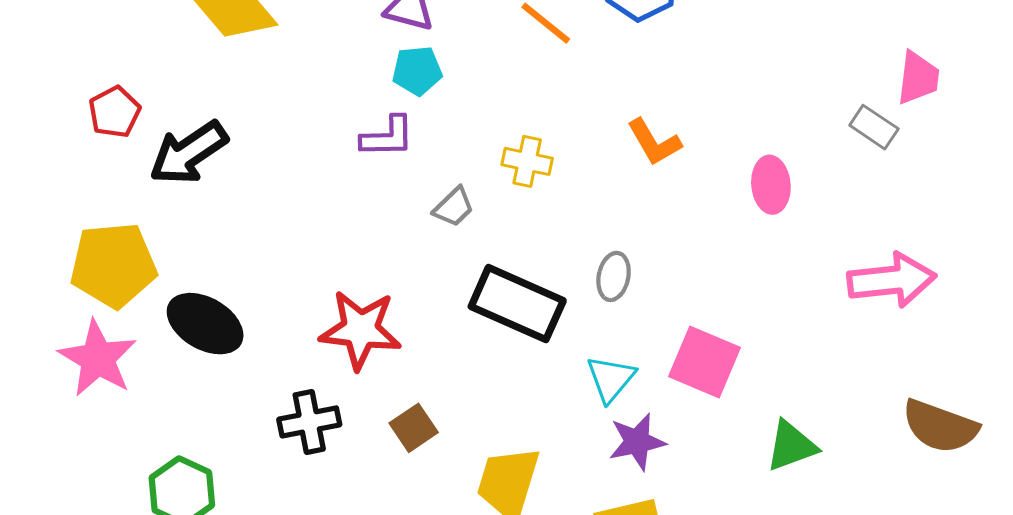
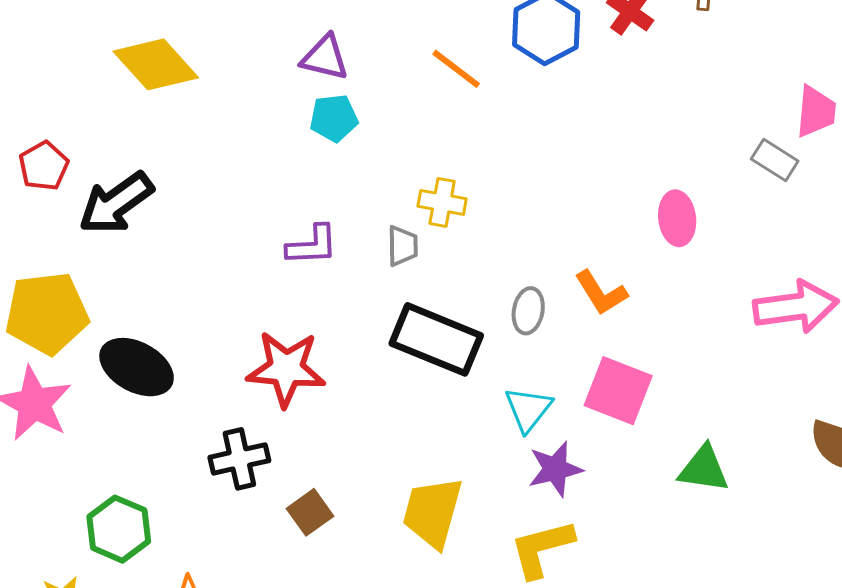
purple L-shape: (387, 137) -> (312, 245), moved
orange L-shape: (654, 142) -> (601, 293), moved
gray trapezoid: (454, 207) -> (402, 246), moved, turned -45
brown square: (414, 428) -> (310, 512), moved
green triangle: (791, 446) -> (704, 469), turned 30

